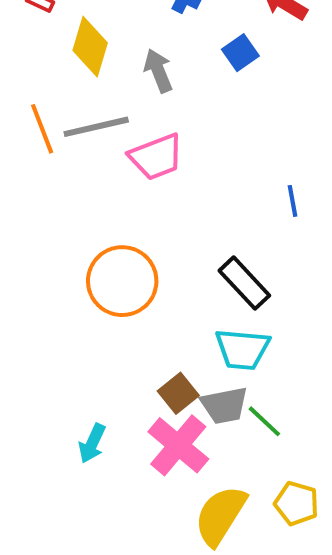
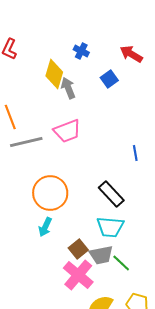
yellow diamond: (90, 47) -> (54, 74), moved
gray line: (96, 127) -> (26, 142), moved
cyan arrow: (92, 443) -> (45, 227), moved

